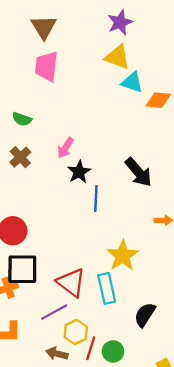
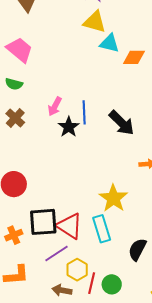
pink trapezoid: (47, 66) -> (20, 50), moved, turned 128
blue line: (96, 198) -> (84, 112), moved
black square: (22, 269) -> (43, 222), moved

